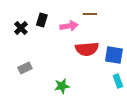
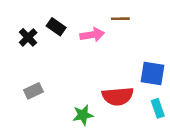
black rectangle: (42, 20) -> (56, 27), turned -72
red semicircle: (87, 49) -> (118, 96), moved

